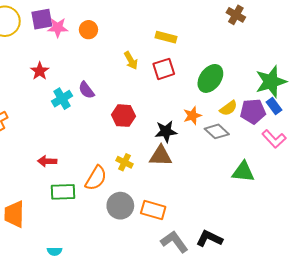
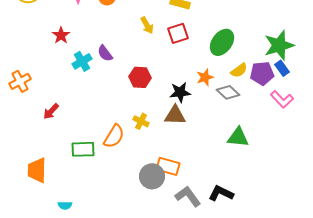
red arrow: (47, 161) -> (51, 111), moved, turned -48
green triangle: (243, 172) -> (238, 137), moved
gray circle: (120, 206) -> (152, 176), moved
cyan semicircle: (55, 251) -> (65, 205), moved

